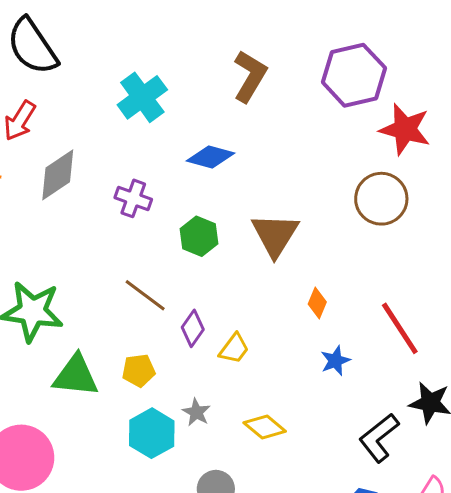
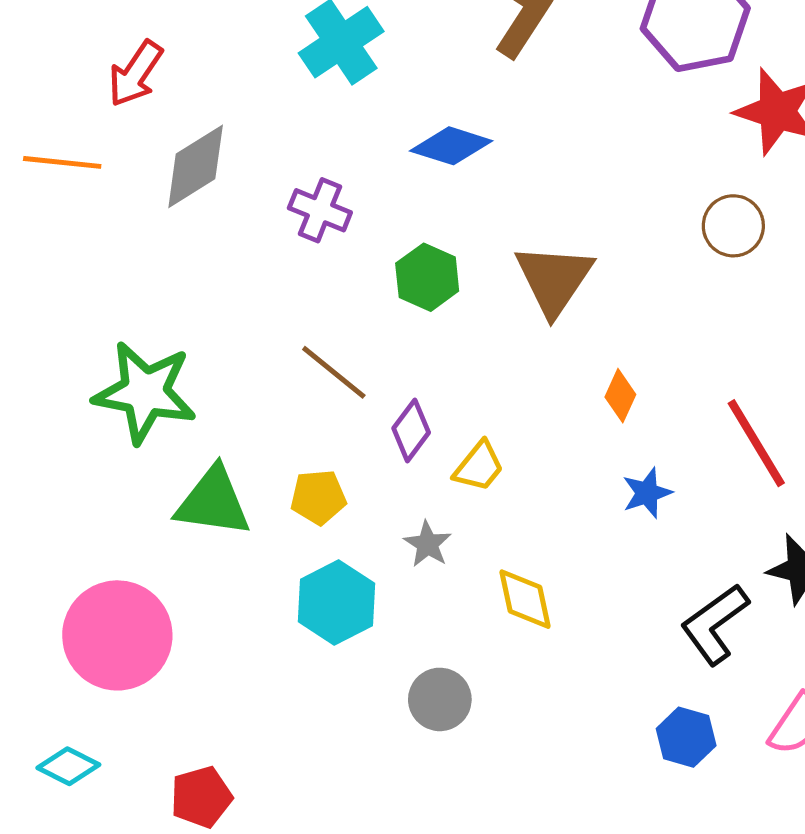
brown circle: (381, 199) -> (733, 226), size x0.7
gray star: (196, 412) -> (428, 544), moved
yellow diamond: (265, 427) -> (525, 599), turned 36

